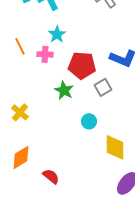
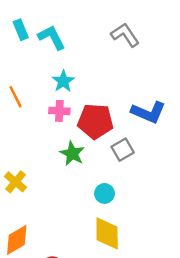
pink cross: (45, 54) -> (59, 111), moved
yellow diamond: (115, 147) -> (107, 233), moved

